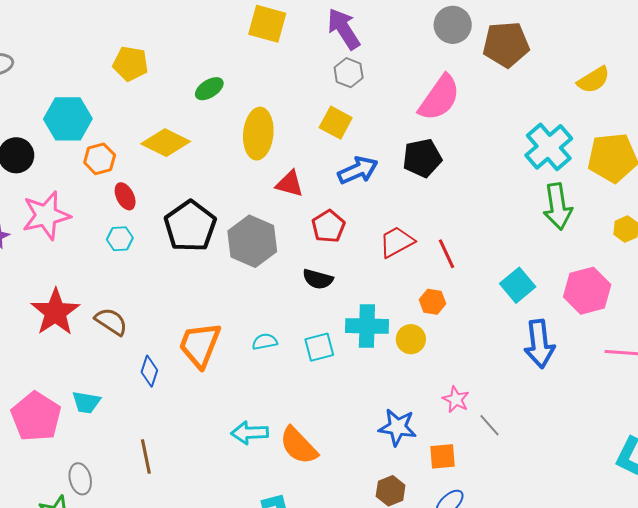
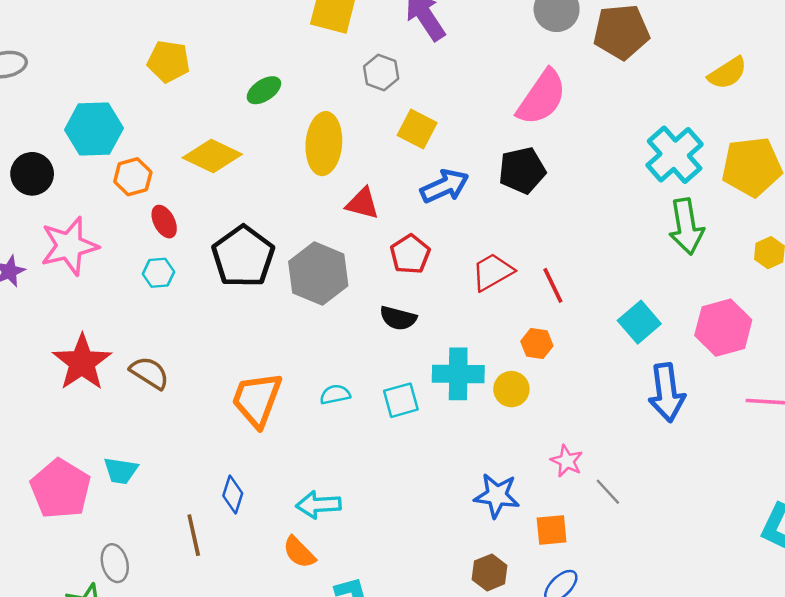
gray hexagon: (349, 73) -> (381, 72), moved
blue diamond: (149, 371) -> (233, 495), moved
orange semicircle: (299, 446) -> (299, 552), moved, size x0.7

